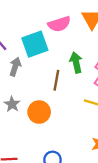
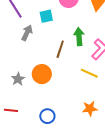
cyan square: (35, 44) -> (46, 16), size x0.6
gray star: (12, 104) -> (18, 79), moved

